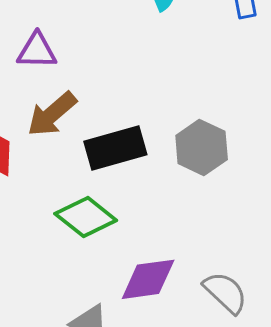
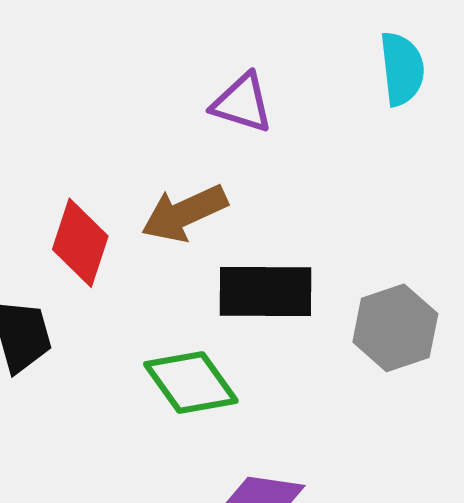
purple triangle: (37, 51) -> (242, 103), moved

